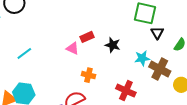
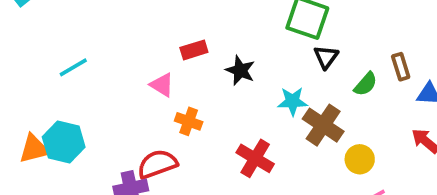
pink triangle: (73, 48) -> (162, 85), moved

